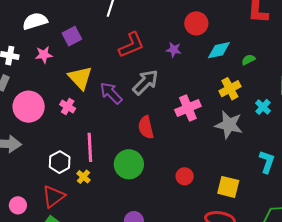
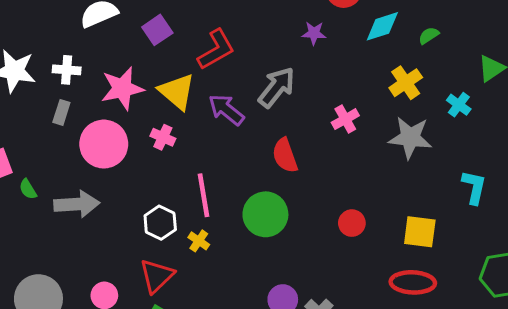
red L-shape: (131, 45) -> (216, 49), moved
pink star: (44, 55) -> (122, 88), moved, size x1.6
pink cross: (188, 108) -> (345, 119), size x0.7

